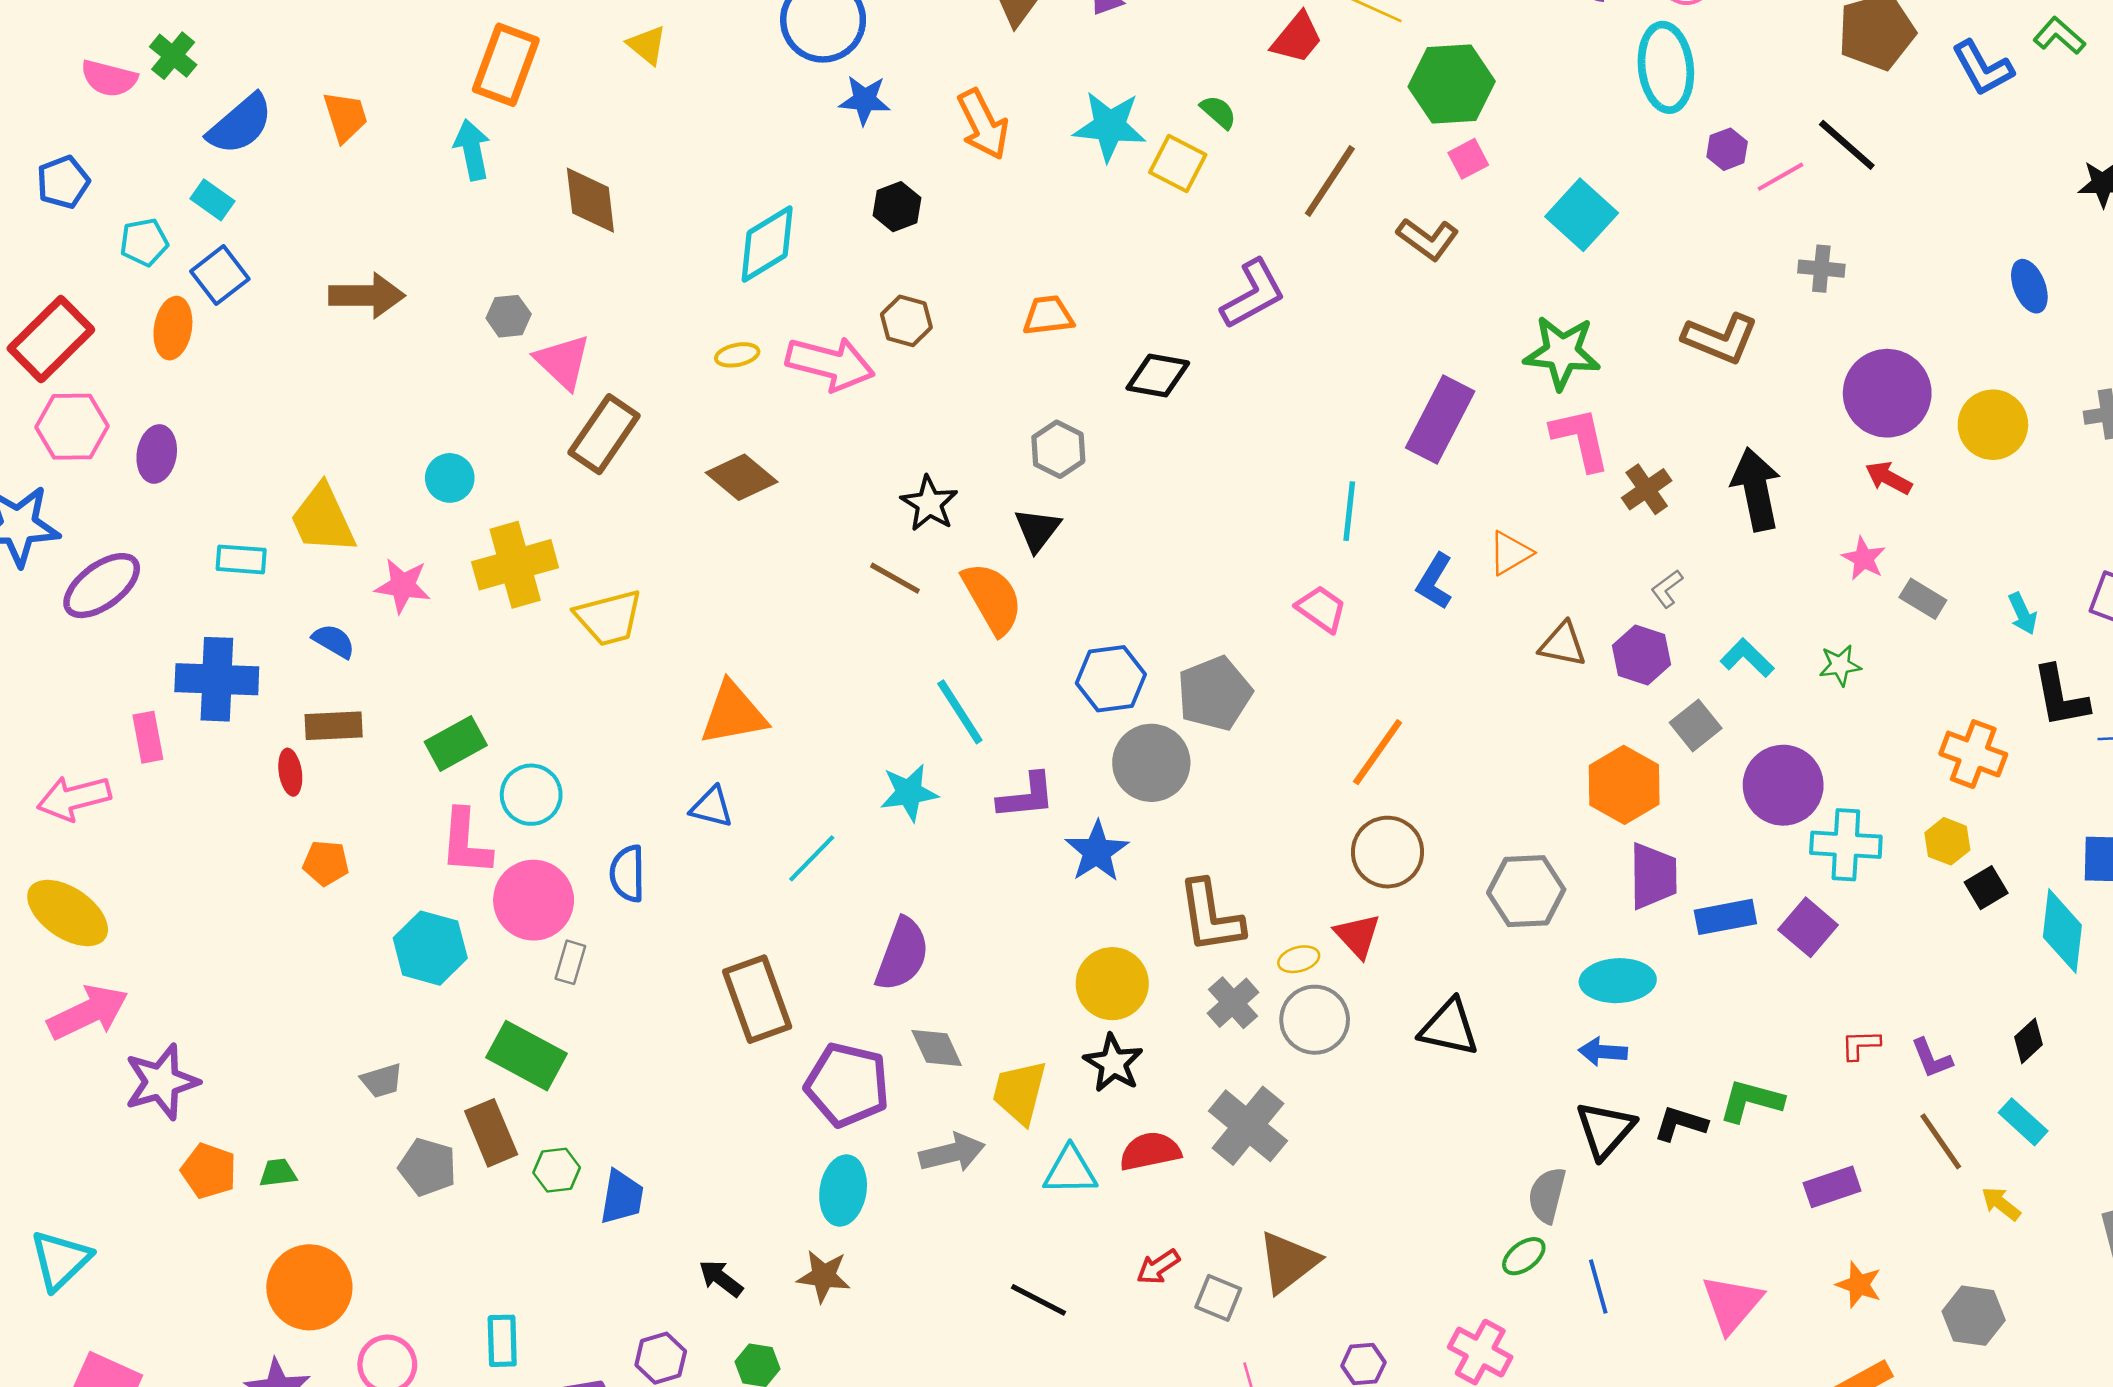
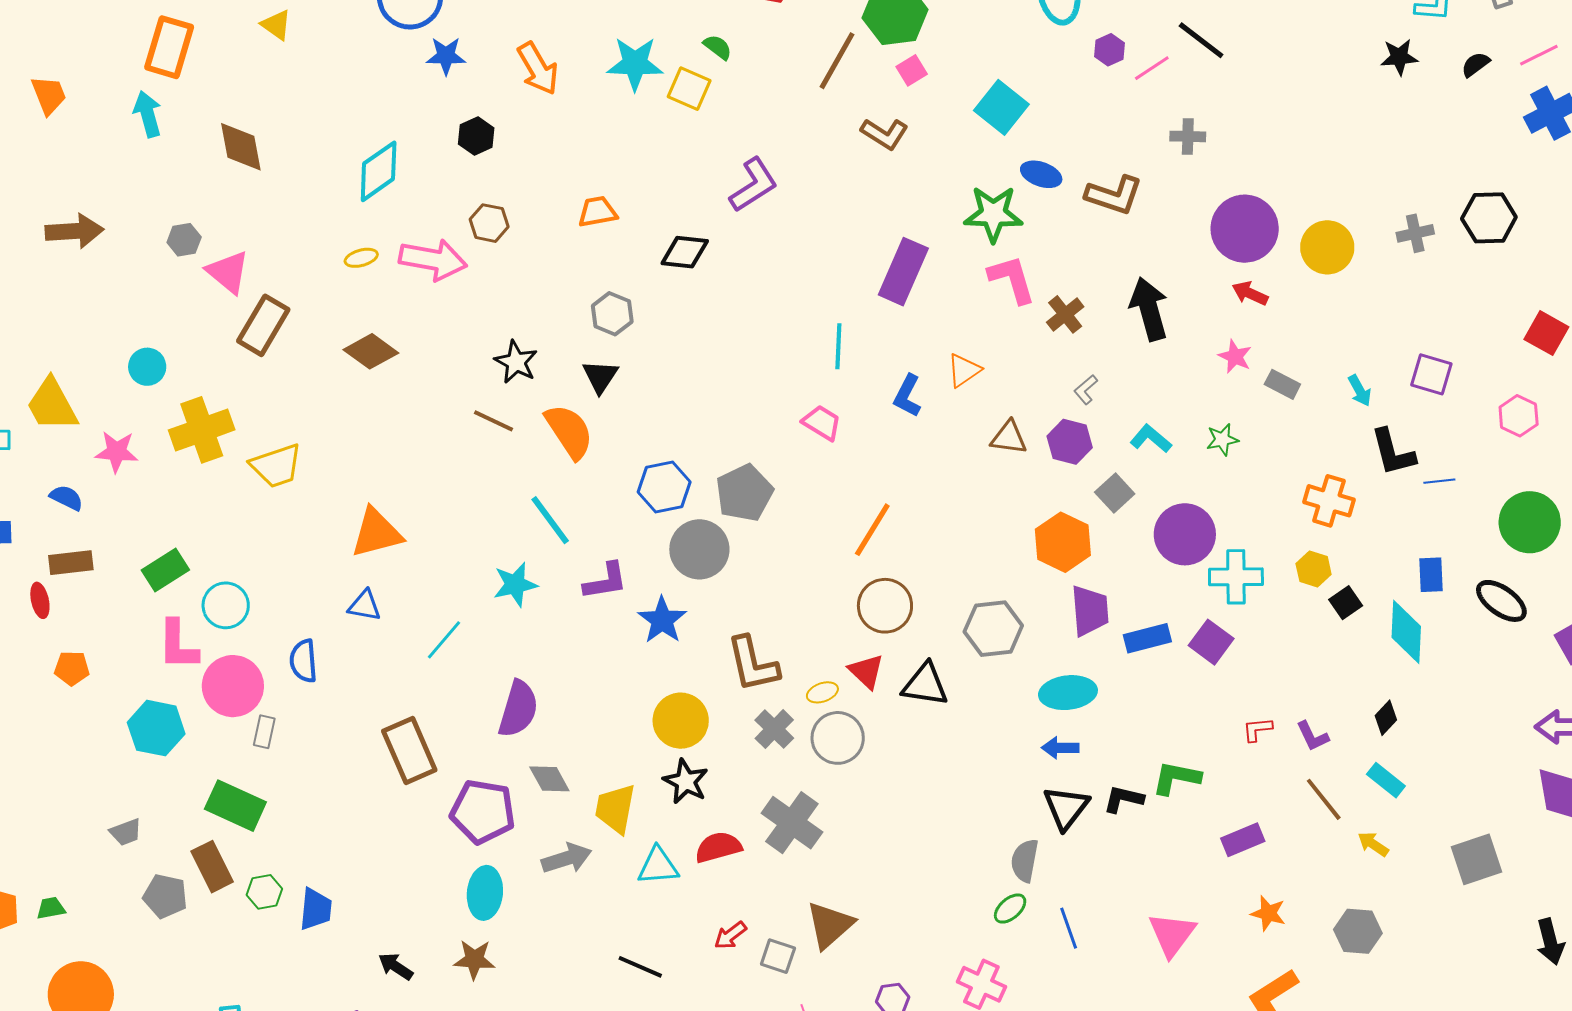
brown line: (1330, 181) -> (837, 61), moved
blue ellipse: (2029, 286) -> (1041, 174), moved, turned -45
black triangle: (1449, 1028) -> (925, 685), moved

